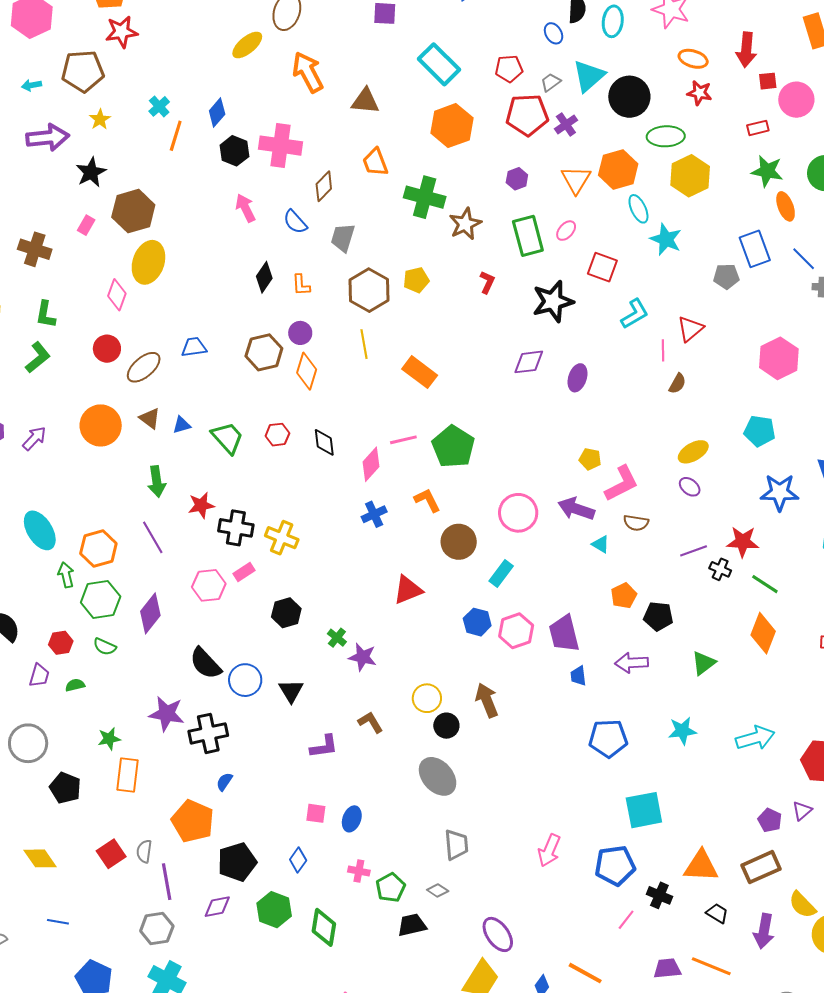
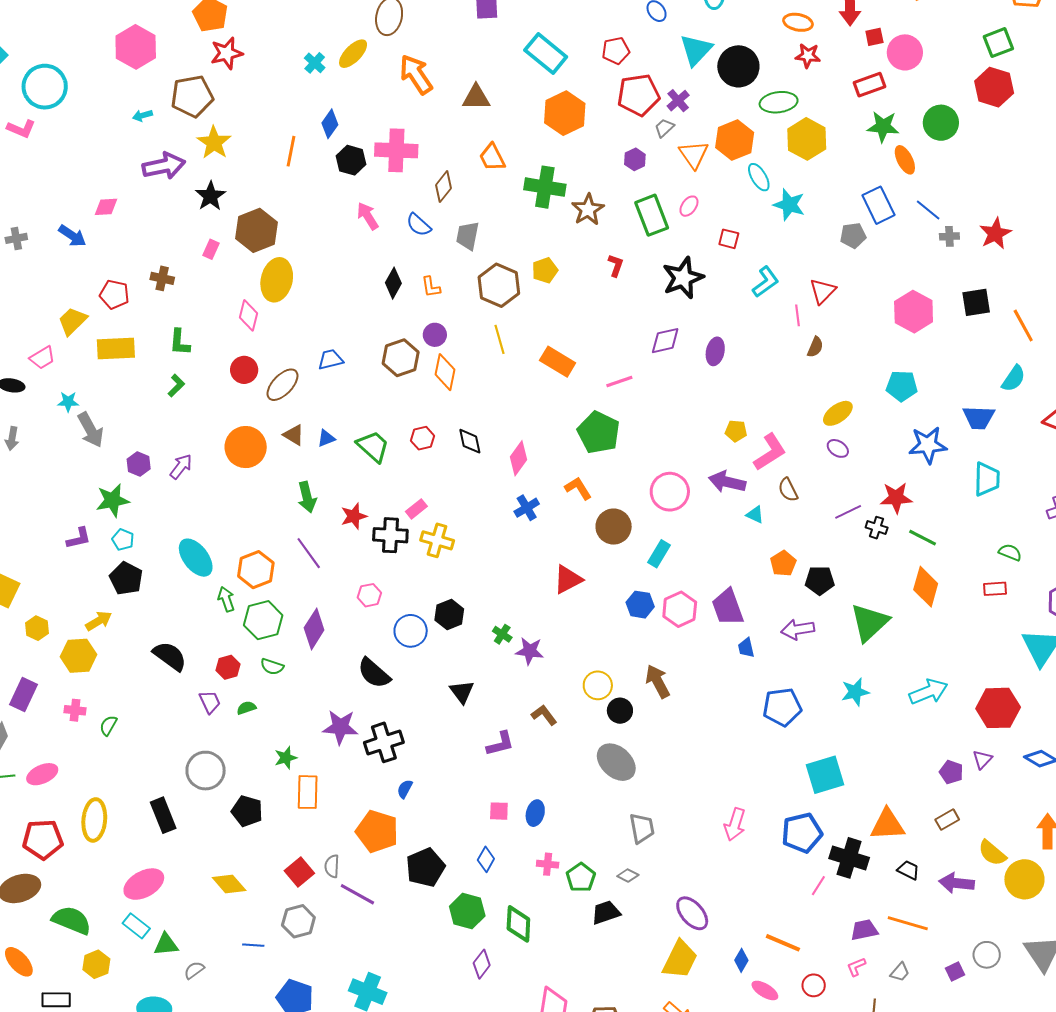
gray trapezoid: (551, 82) -> (664, 128), moved
cyan cross: (159, 106) -> (315, 63), moved
yellow star: (100, 119) -> (214, 143), size x1.6
red rectangle: (758, 128) -> (869, 85), size x1.4
brown cross: (35, 249) -> (162, 278), size x0.7
red square: (602, 267) -> (729, 239), size x0.7
green L-shape: (38, 357) -> (176, 386), size x0.7
pink line: (403, 440) -> (619, 382), moved
brown semicircle: (636, 523) -> (788, 490), turned 60
pink rectangle: (244, 572) -> (416, 509), moved
pink hexagon: (209, 585) -> (369, 595), size x0.7
green triangle: (704, 663) -> (869, 622), size x1.6
purple trapezoid: (39, 675) -> (210, 702), turned -35
blue circle: (245, 680) -> (411, 631), moved
brown rectangle: (761, 867) -> (947, 820), size x0.6
purple line: (167, 882) -> (357, 894), turned -45
black cross: (659, 895) -> (849, 858), size x1.5
purple diamond: (217, 907) -> (482, 964), moved, turned -36
gray hexagon: (157, 929) -> (298, 921), moved
purple arrow: (764, 931) -> (957, 883), turned 92

